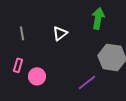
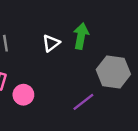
green arrow: (98, 18) -> (81, 36), moved

